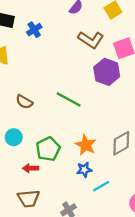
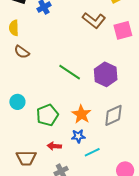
purple hexagon: (107, 72) -> (106, 74), moved
brown semicircle: (24, 102) -> (22, 52), moved
red arrow: (31, 168) -> (54, 146), moved

